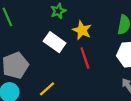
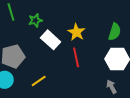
green star: (58, 11) -> (35, 20), moved

